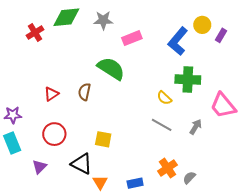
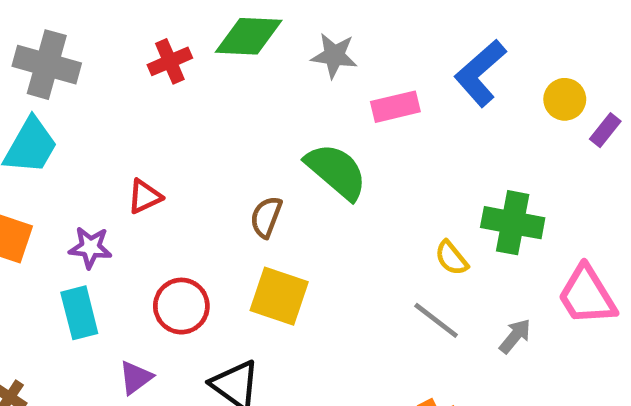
blue L-shape: (178, 41) -> (480, 73), moved
red triangle: (51, 94) -> (145, 196), moved
yellow square: (103, 139) -> (279, 296), moved, size x1.4

